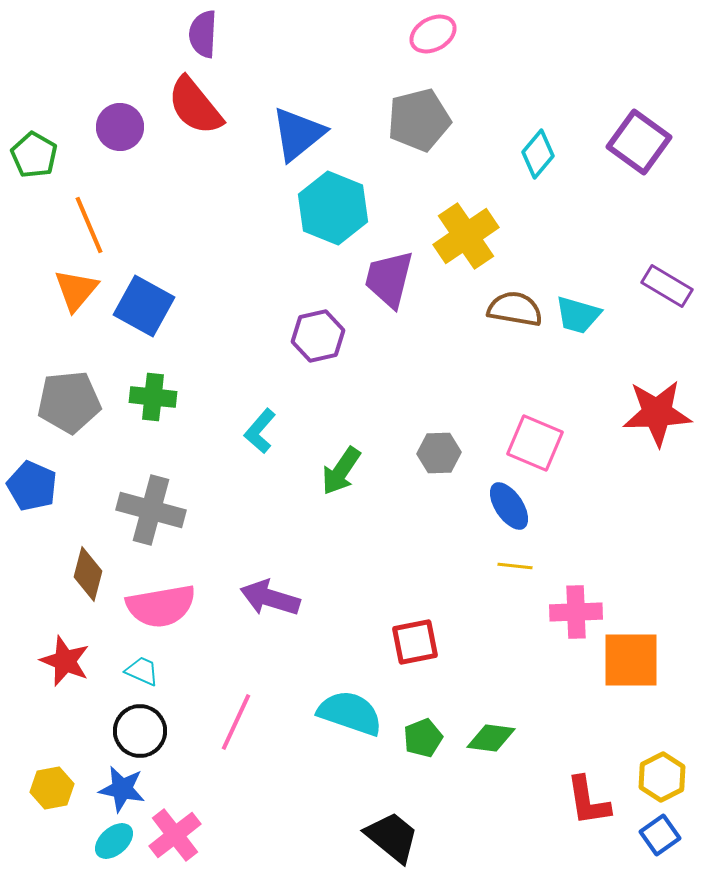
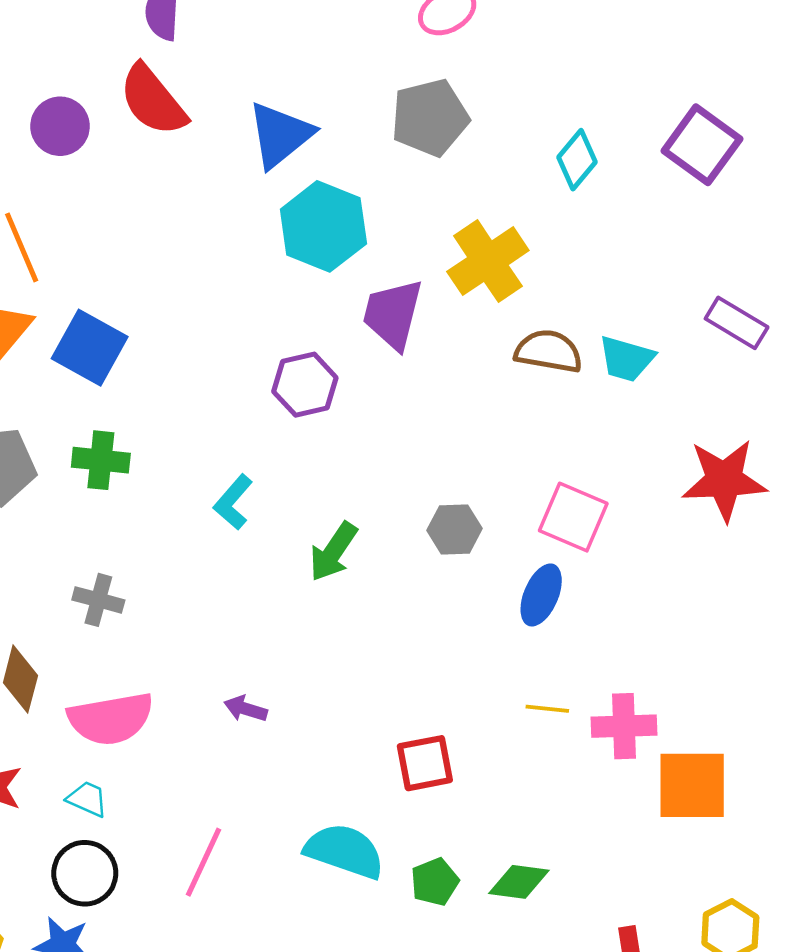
blue ellipse: (509, 506) -> (541, 595), turned 57
gray cross: (151, 510) -> (98, 600), size x0.6
yellow line: (515, 566) -> (547, 709), moved
purple arrow: (270, 598) -> (246, 709), size x0.6

